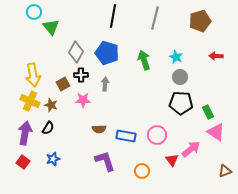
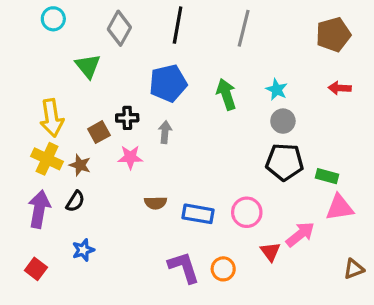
brown pentagon: (200, 21) -> (333, 35), moved
green triangle: (51, 27) -> (88, 66), moved
gray diamond: (76, 52) -> (119, 28), moved
blue pentagon: (107, 53) -> (168, 83), turned -30
green rectangle: (208, 112) -> (327, 176), turned -48
pink triangle: (216, 132) -> (340, 208), turned -42
purple L-shape: (105, 161) -> (184, 267), moved
red square: (23, 162) -> (36, 269), moved

